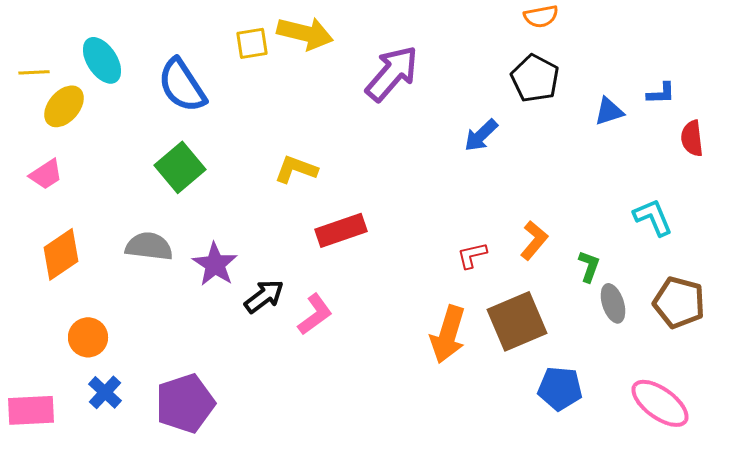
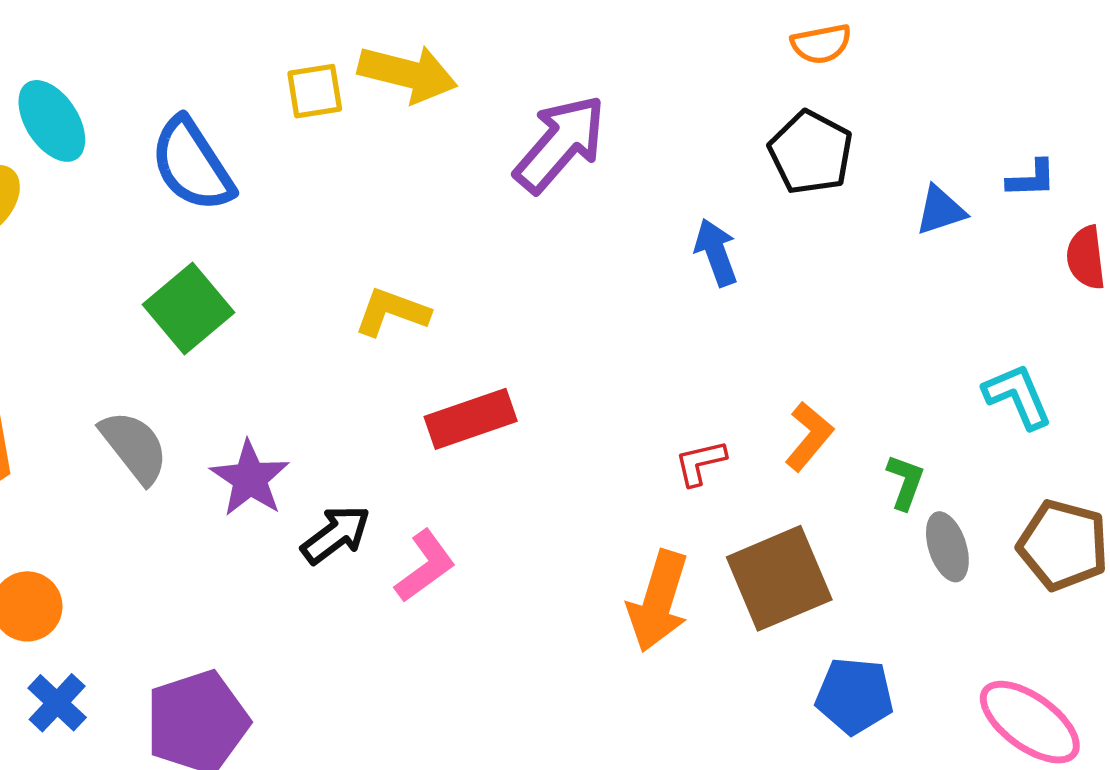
blue arrow: (481, 135) -> (716, 252), turned 114
gray semicircle: (149, 246) -> (134, 447), turned 45

